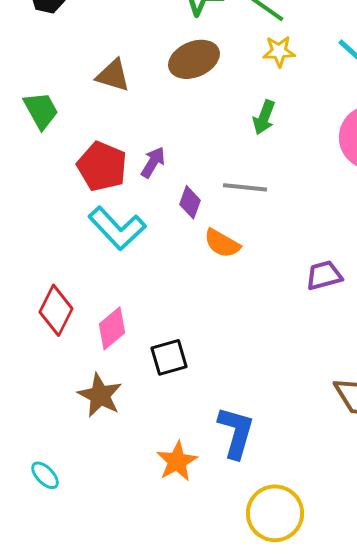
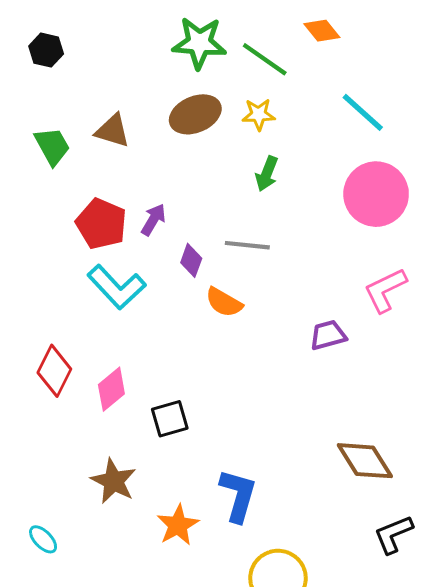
yellow star: (279, 51) -> (259, 114), moved
green trapezoid: (41, 110) -> (52, 146), moved
brown star: (100, 395) -> (114, 481), moved

